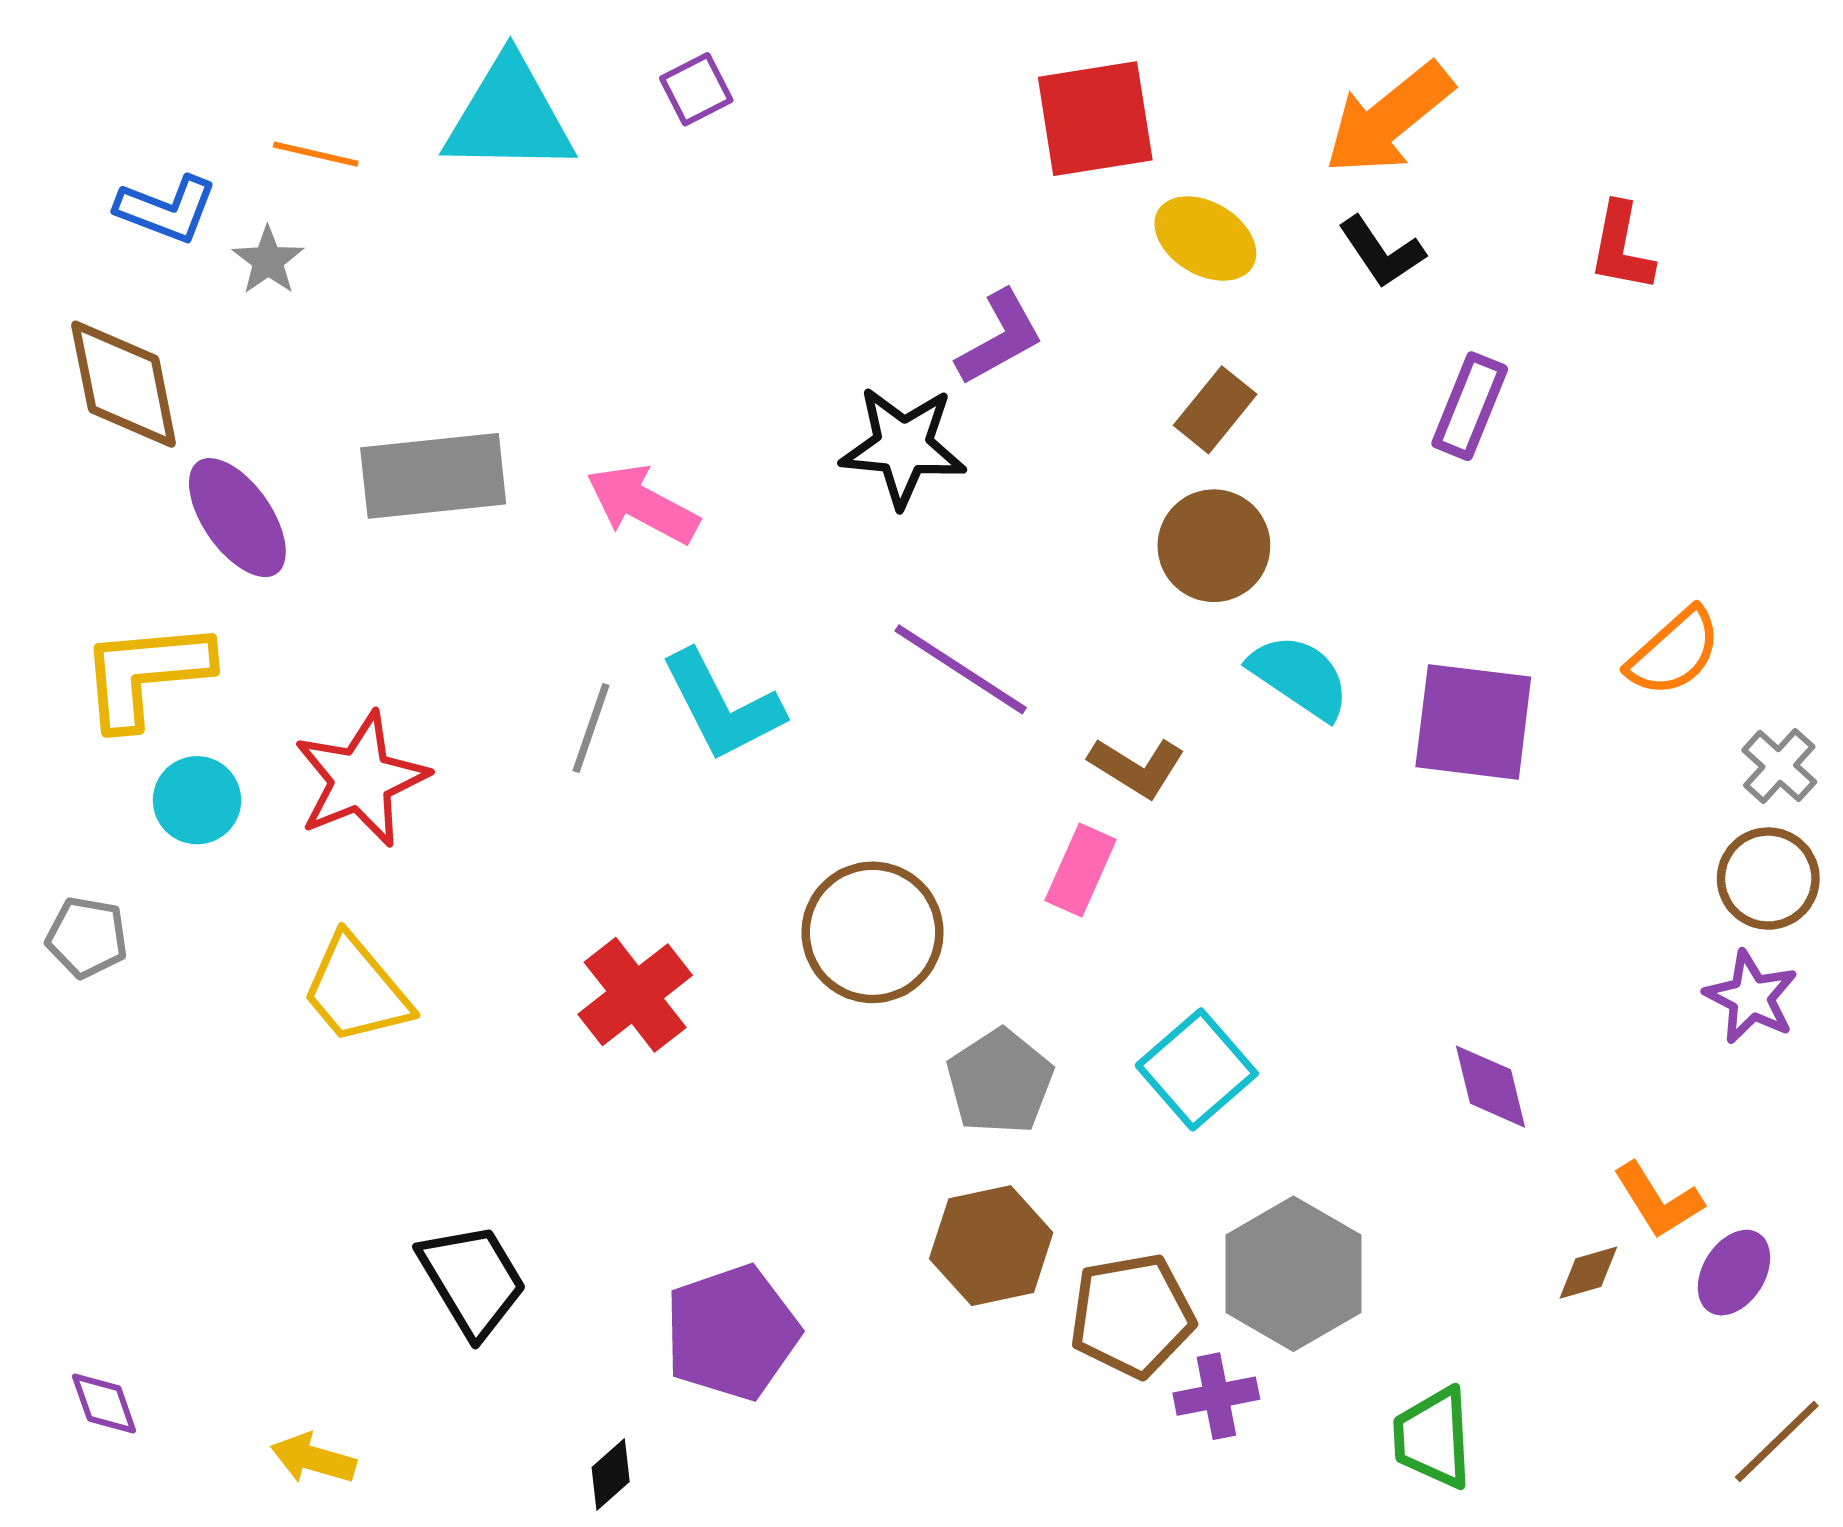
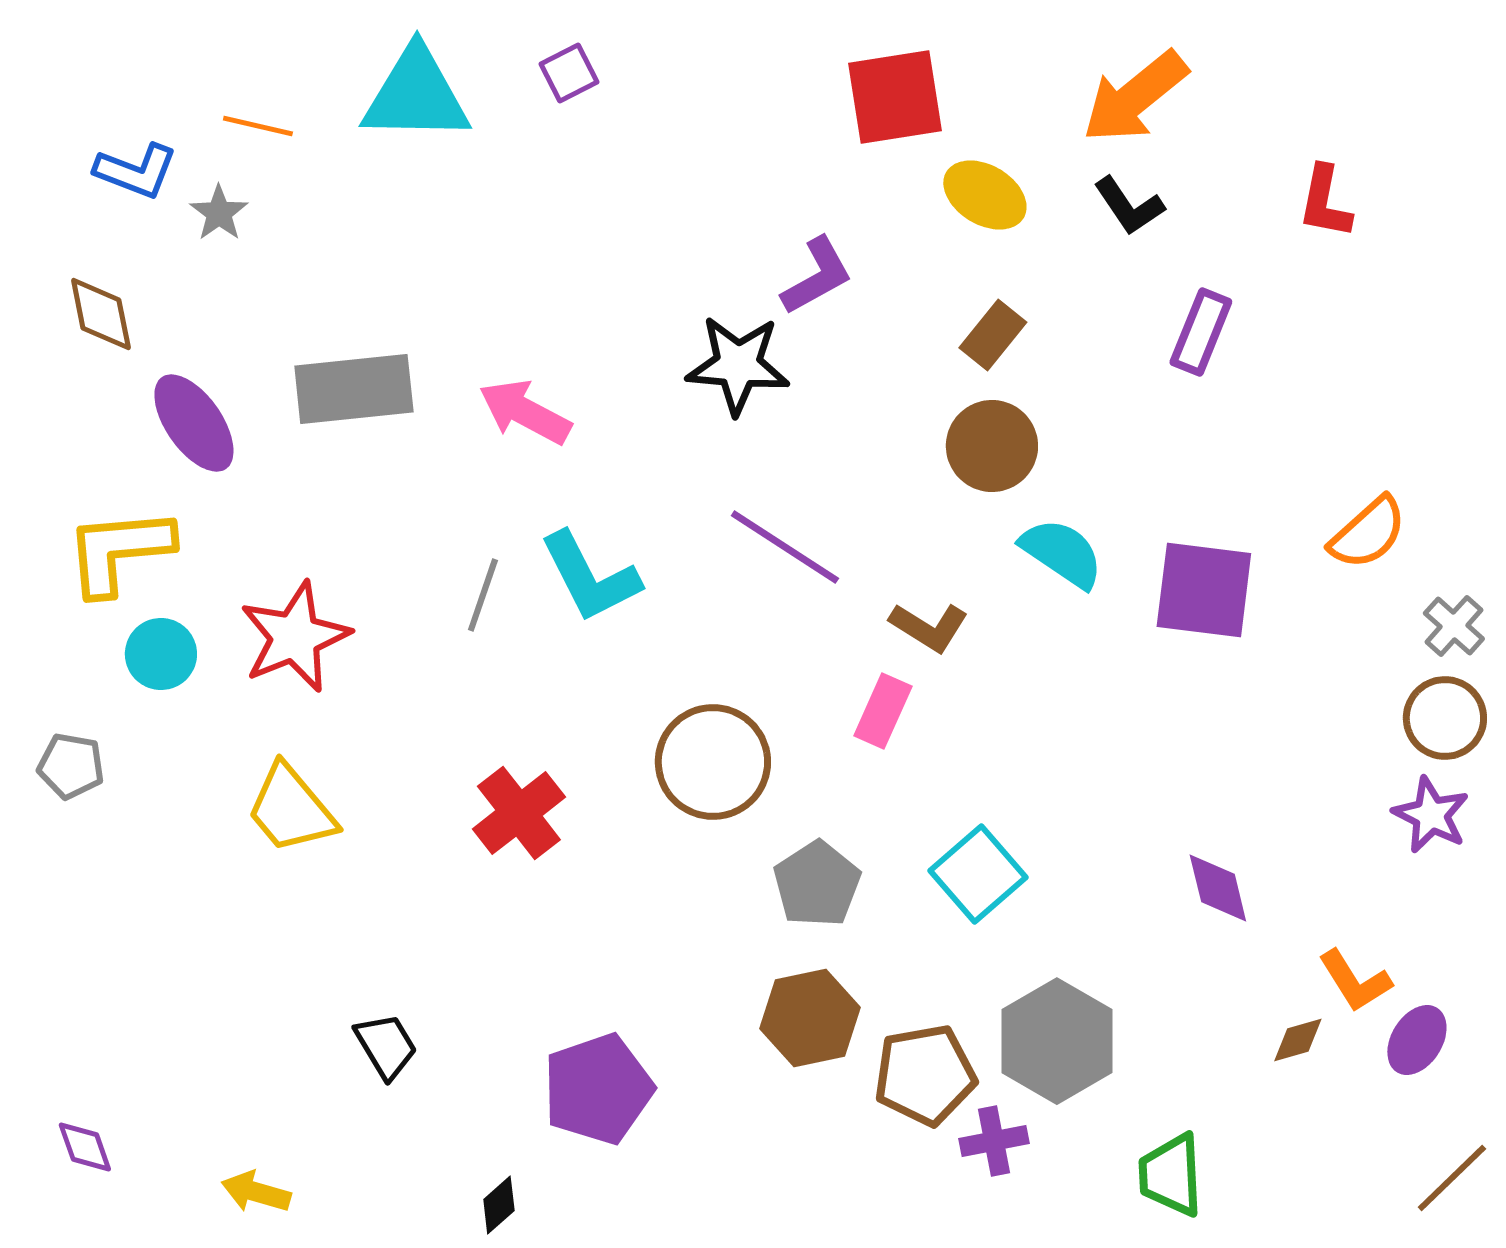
brown diamond: (124, 384) -> (101, 314), size x0.7
black trapezoid: (472, 1280) -> (386, 1046), size x0.7

